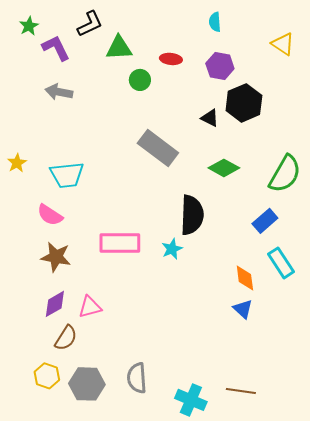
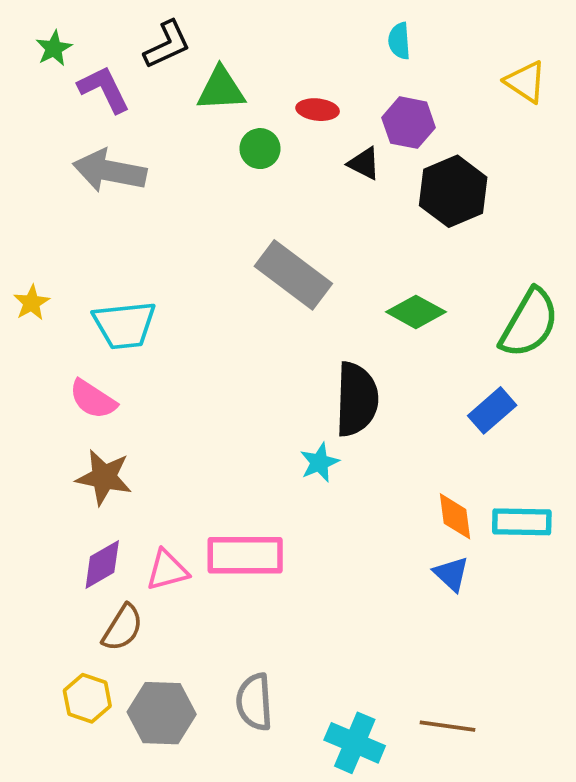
gray arrow: (59, 92) -> (110, 171), size x1.4
black triangle: (210, 118) -> (364, 163), moved
pink rectangle: (120, 243) -> (245, 555), moved
cyan rectangle: (281, 263) -> (522, 522), moved, turned -56

